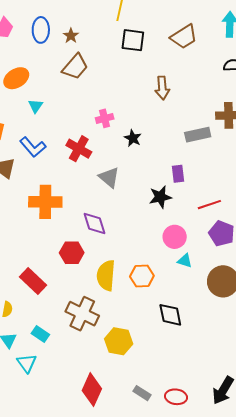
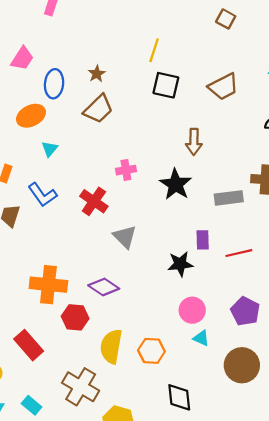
blue ellipse: (41, 30) -> (54, 84), moved
black star: (133, 138) -> (176, 184), moved, size x1.6
orange cross: (45, 202) -> (48, 285), moved
red line: (209, 205) -> (239, 253), moved
purple diamond: (94, 224) -> (104, 287), turned -44

